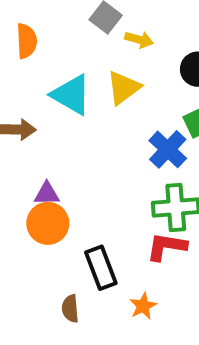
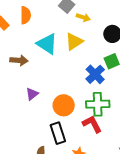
purple triangle: (47, 194) -> (32, 94), turned -40
orange circle: (48, 223) -> (64, 105), moved
red L-shape: (167, 247) -> (92, 124), turned 50

